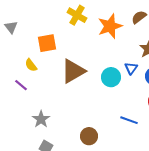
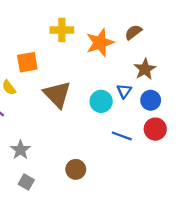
yellow cross: (77, 15) -> (62, 30), turned -30
brown triangle: (73, 71) -> (57, 94), turned -44
blue line: (129, 120) -> (122, 136), moved

